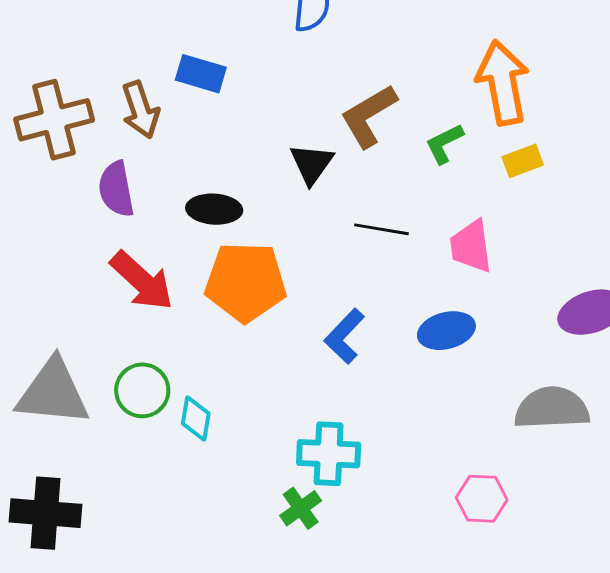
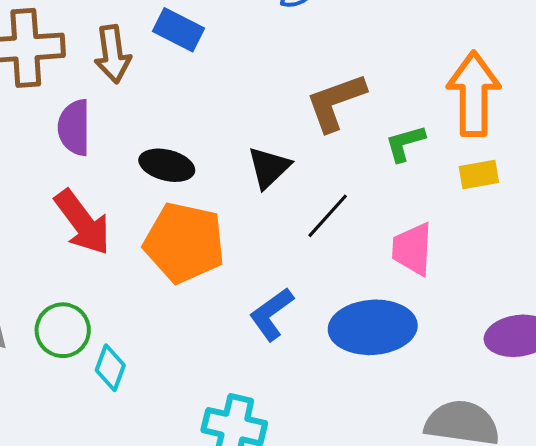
black triangle: (312, 164) -> (269, 168), moved
black line: (382, 229) -> (328, 216), turned -68
blue ellipse: (446, 331) -> (373, 327), size x1.5

